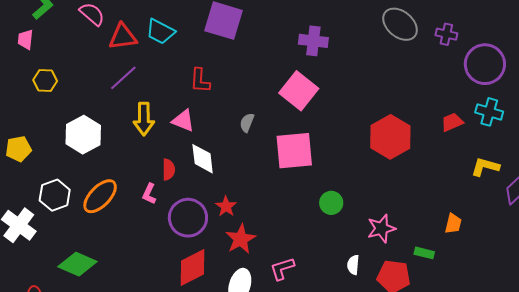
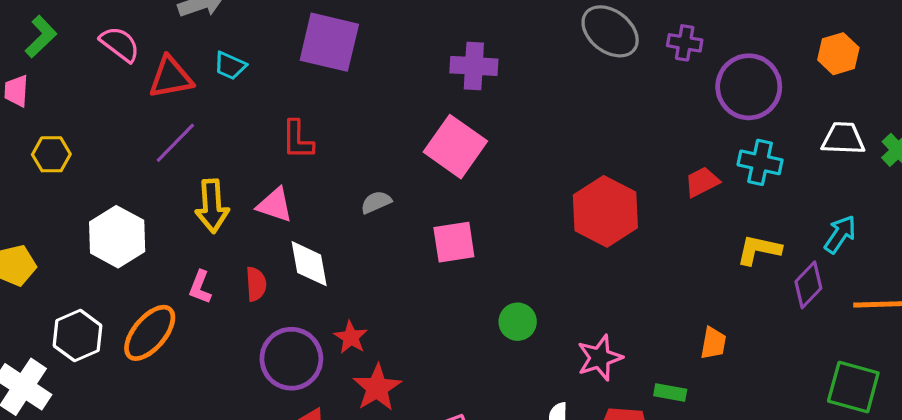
cyan trapezoid: (160, 32) -> (230, 66), size x0.7
gray semicircle: (247, 123) -> (376, 202), turned 48
pink square: (294, 151) -> (454, 242), size x0.7
pink L-shape: (149, 194) -> (200, 287), moved

